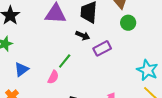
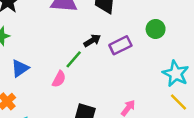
green circle: (128, 23) -> (156, 29), moved
black arrow: (83, 36) -> (92, 41), moved, turned -56

